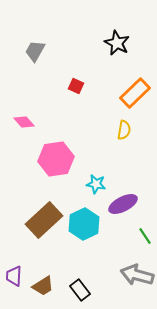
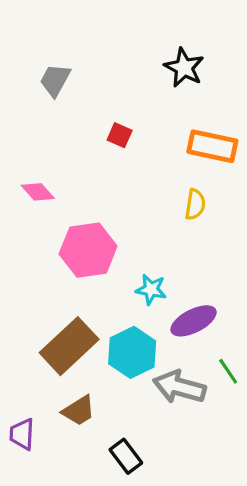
orange rectangle: (135, 93) -> (212, 146), turned 56
gray arrow: (137, 275) -> (179, 387), moved
brown trapezoid: (43, 286) -> (79, 411), moved

